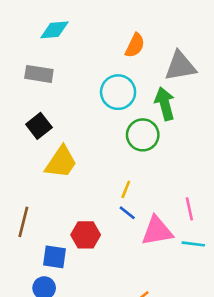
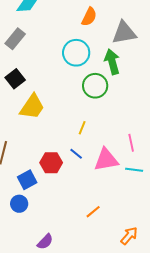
gray rectangle: (39, 74) -> (15, 39), turned -60
blue line: (127, 213) -> (76, 154), moved
blue square: (54, 257) -> (27, 180), turned -36

